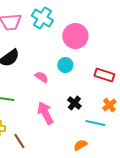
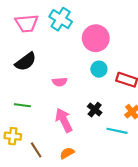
cyan circle: (65, 65) -> (99, 69), moved
pink semicircle: (41, 77) -> (60, 82), turned 144
orange semicircle: (80, 145) -> (67, 153), moved

